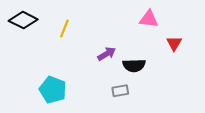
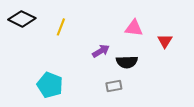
pink triangle: (149, 19) -> (134, 28), moved

